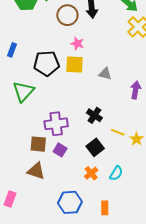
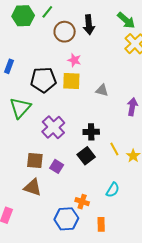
black cross: (94, 115) -> (91, 132), turned -35
purple cross: (56, 124) -> (53, 127), moved, turned -35
yellow line: (118, 132) -> (114, 149), turned 40
black square: (95, 147) -> (86, 156), moved
orange cross: (91, 173) -> (82, 202), moved, turned -32

